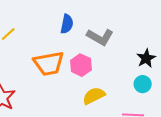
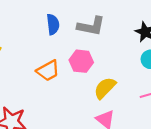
orange trapezoid: (49, 63) -> (48, 71), size x0.7

